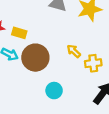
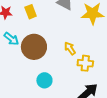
yellow rectangle: (19, 33) -> (31, 12), moved, turned 40

